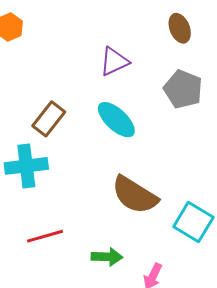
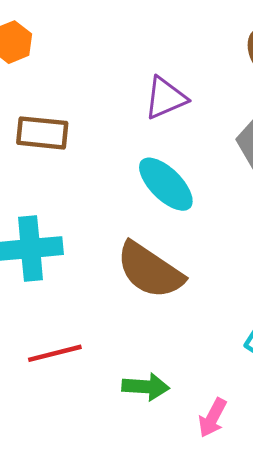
brown rectangle: (49, 119) -> (42, 133), moved, turned 56
brown semicircle: (135, 195) -> (150, 270), moved

